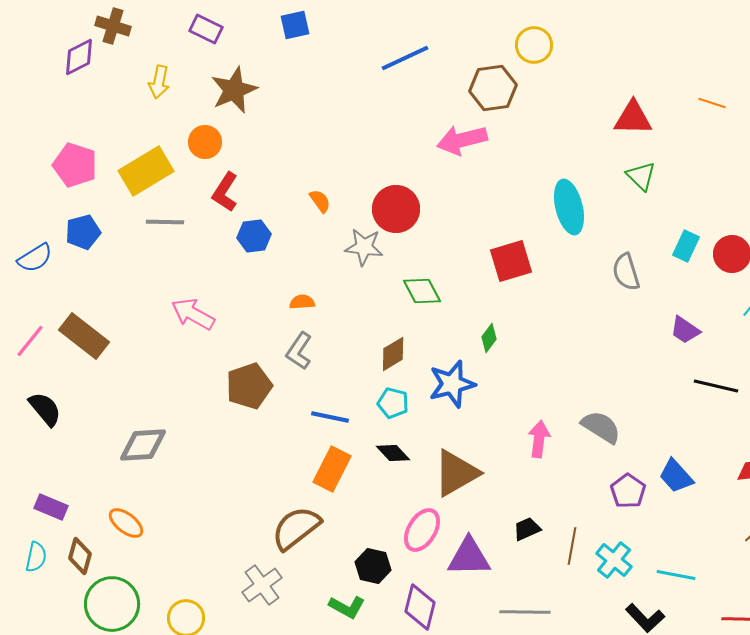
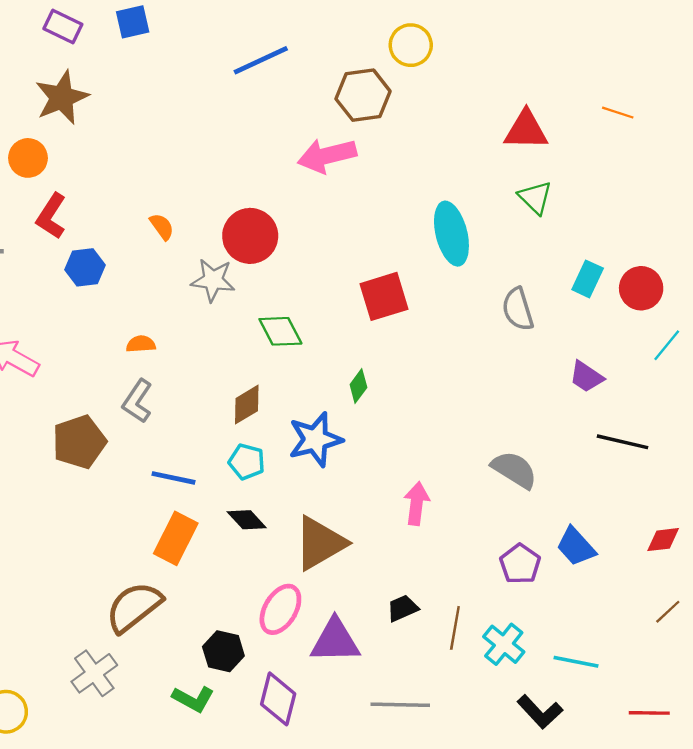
purple rectangle: (206, 29) -> (63, 26), moved
gray semicircle: (601, 427) -> (514, 470), moved

